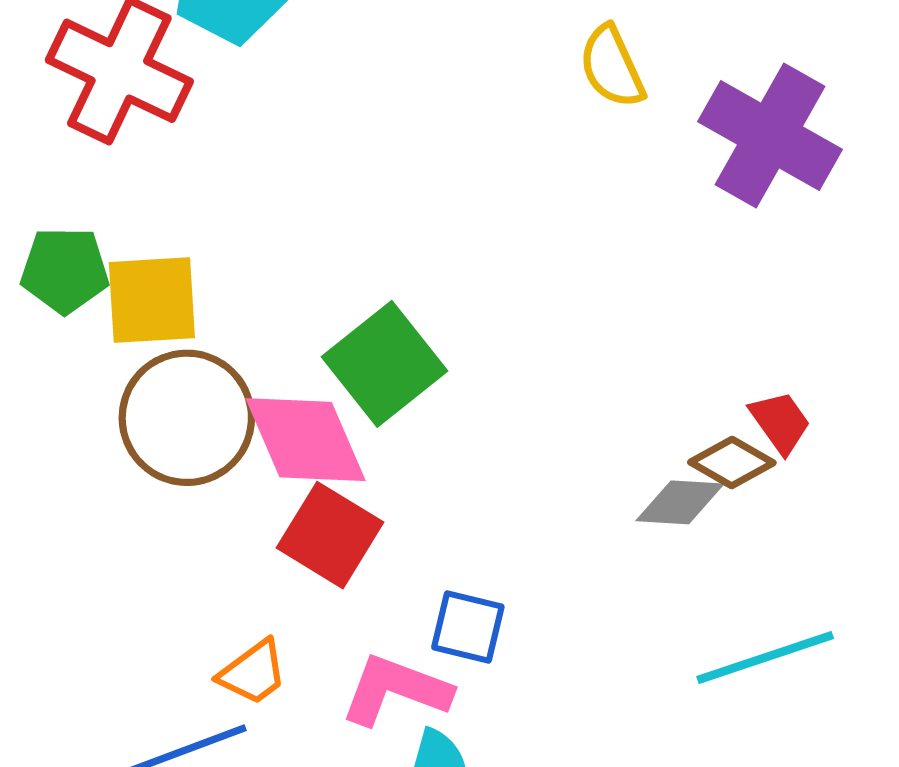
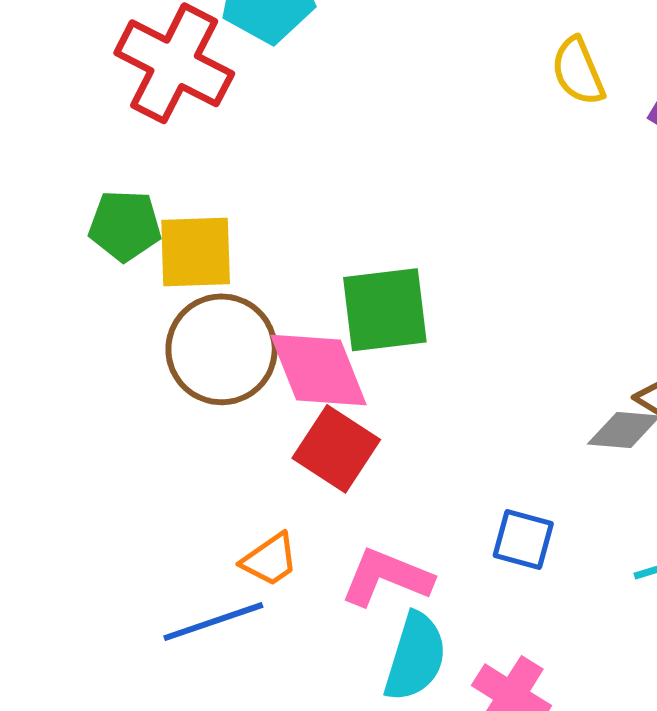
green square: (385, 364) -> (385, 310), turned 30
blue square: (468, 627) -> (523, 539), moved

